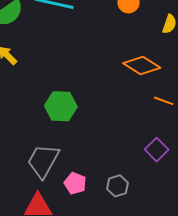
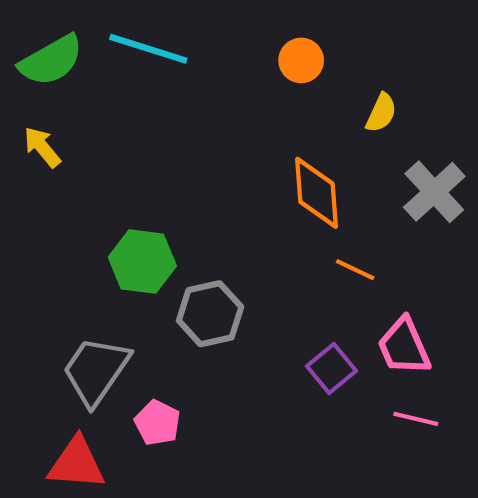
orange diamond: (142, 65) -> (316, 193), turned 48
gray hexagon: (118, 186) -> (210, 314), moved, size x1.4

